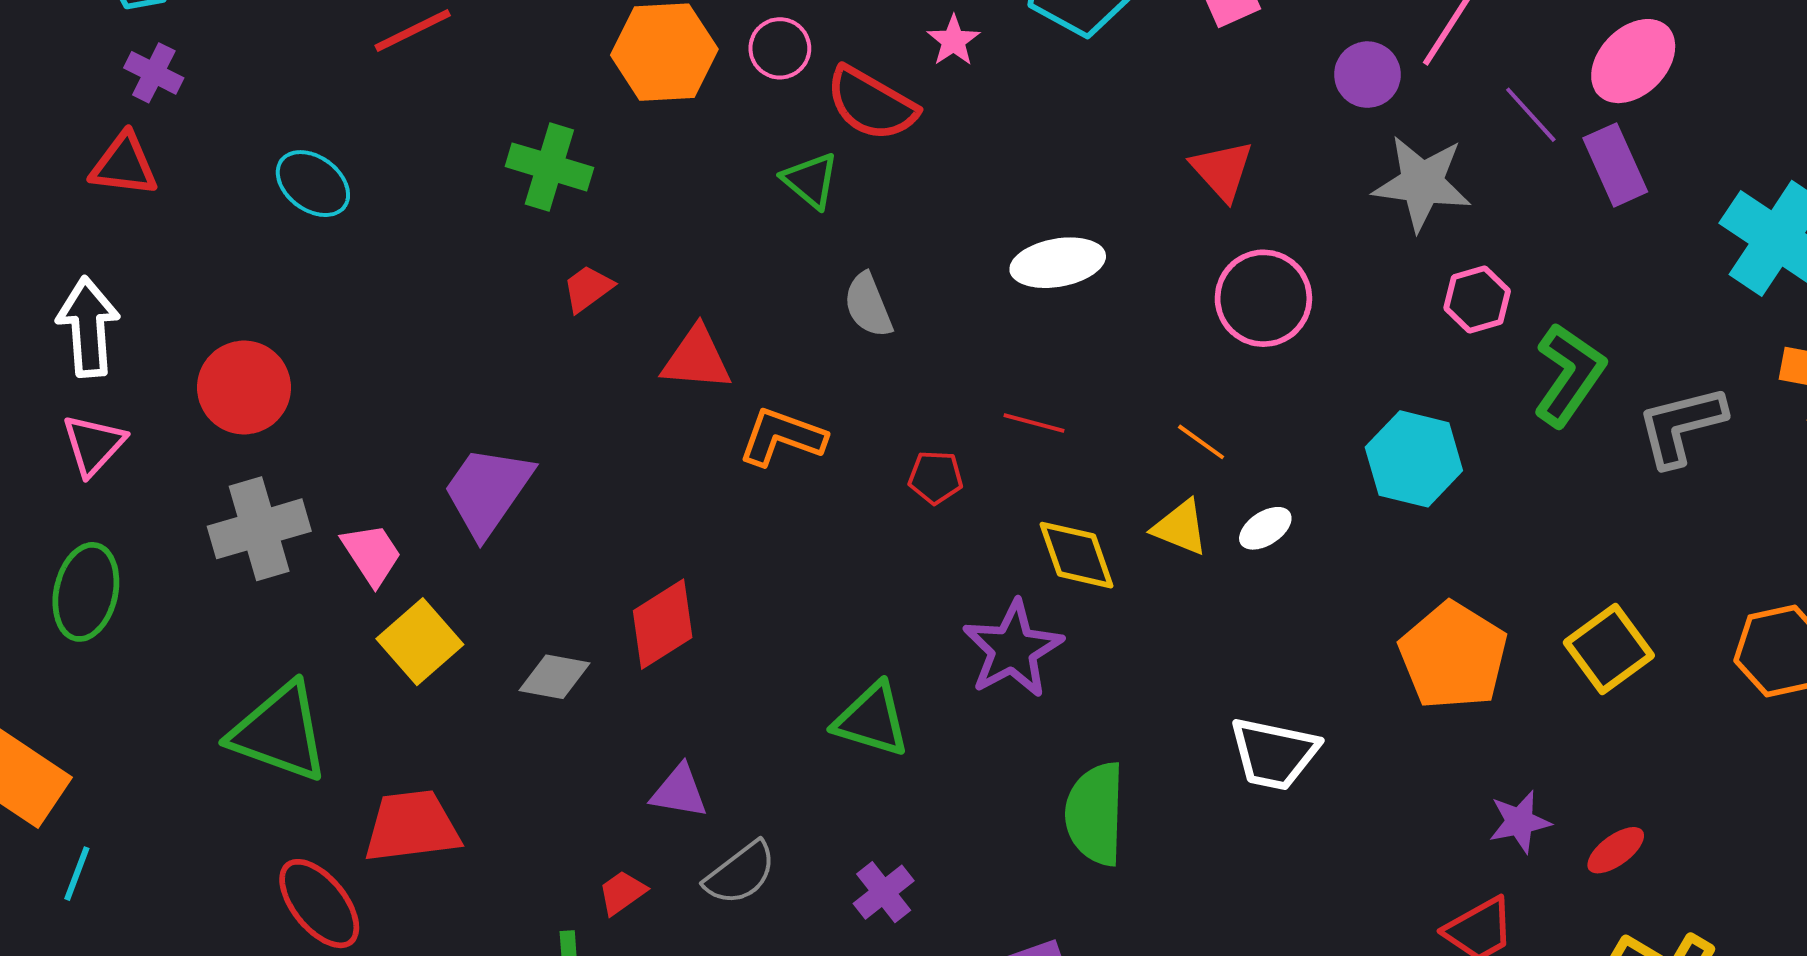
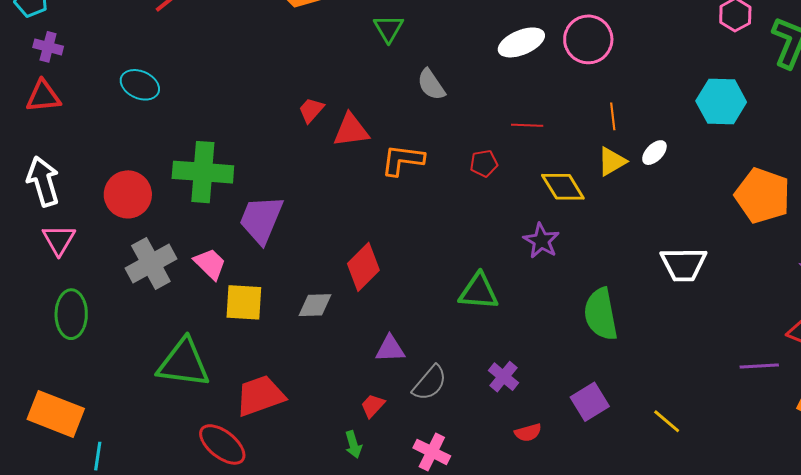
green cross: (549, 167) -> (203, 172), moved, size x1.4
green triangle: (811, 180) -> (389, 28), turned 32
red trapezoid: (588, 288) -> (311, 110), moved
pink circle: (1263, 298) -> (588, 39), moved
orange line: (1201, 442) -> (613, 116), turned 60
yellow triangle: (1180, 527) -> (612, 161), turned -40
yellow square: (420, 642) -> (244, 302), turned -33
purple star: (1013, 649) -> (541, 241), size x0.7

